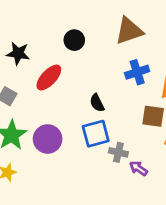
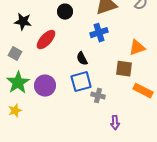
blue cross: (137, 72) -> (99, 33), moved
purple arrow: (138, 168) -> (115, 123), moved, turned -128

